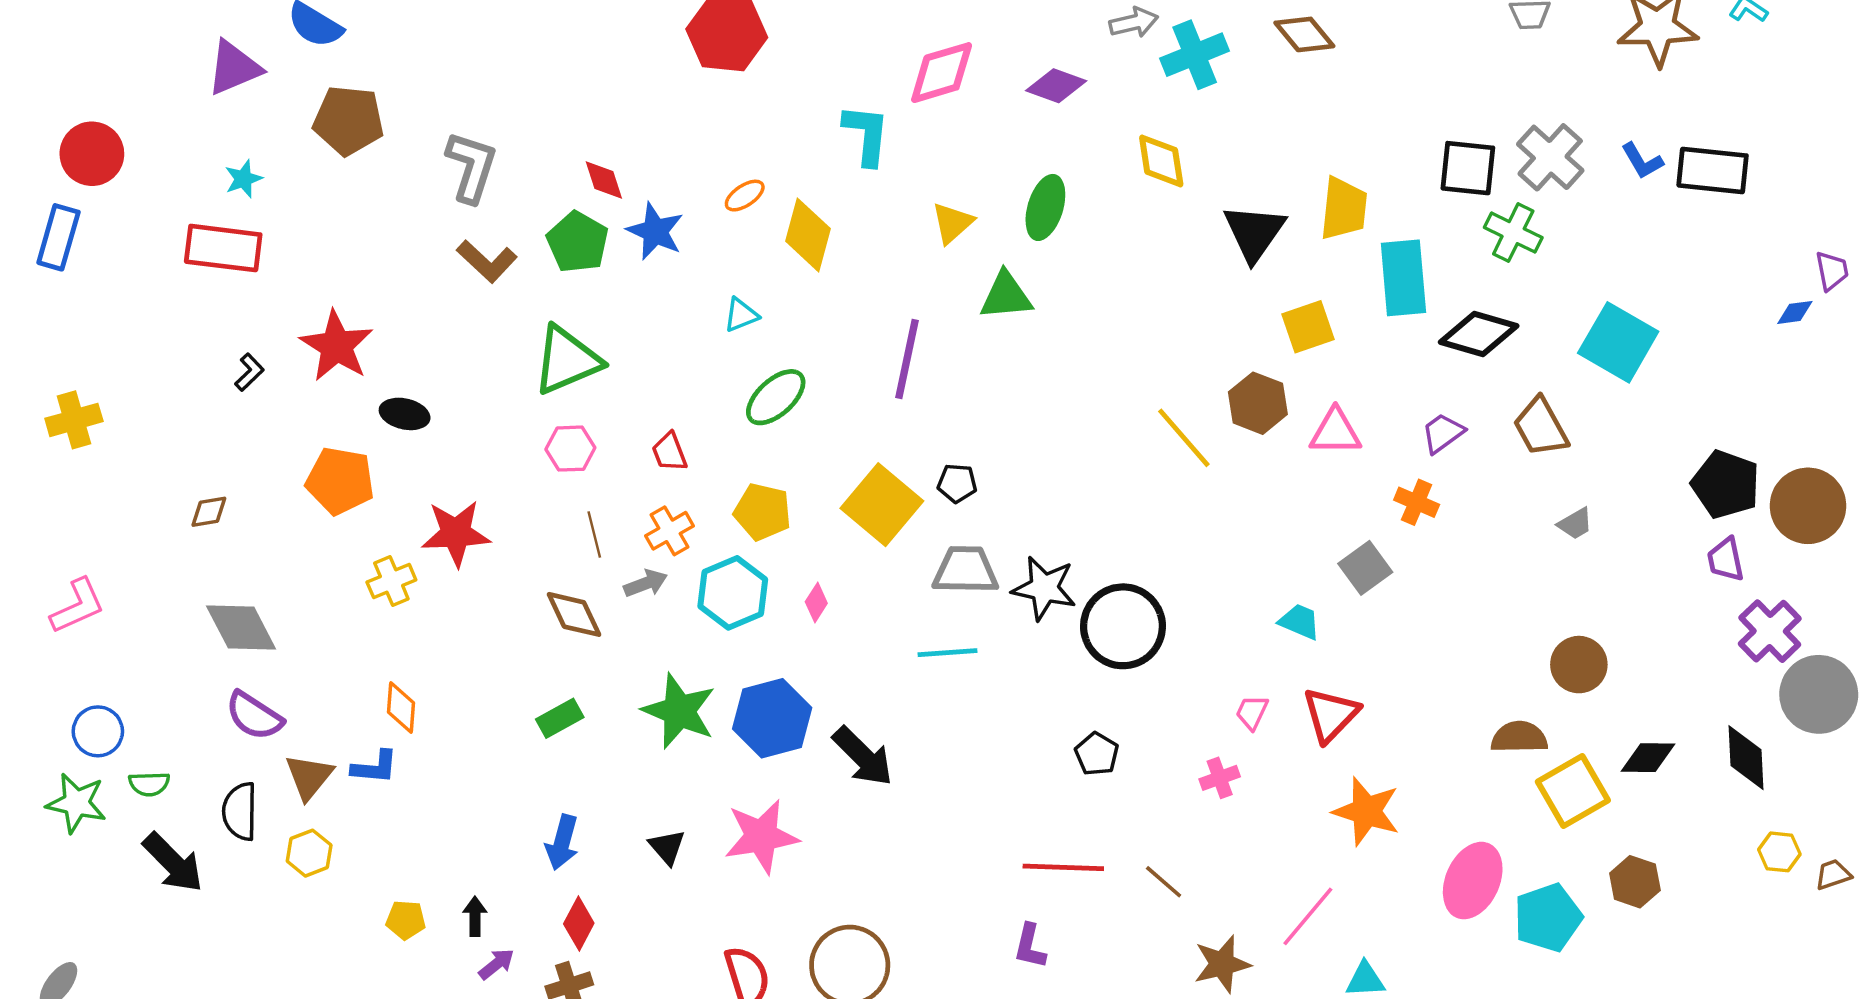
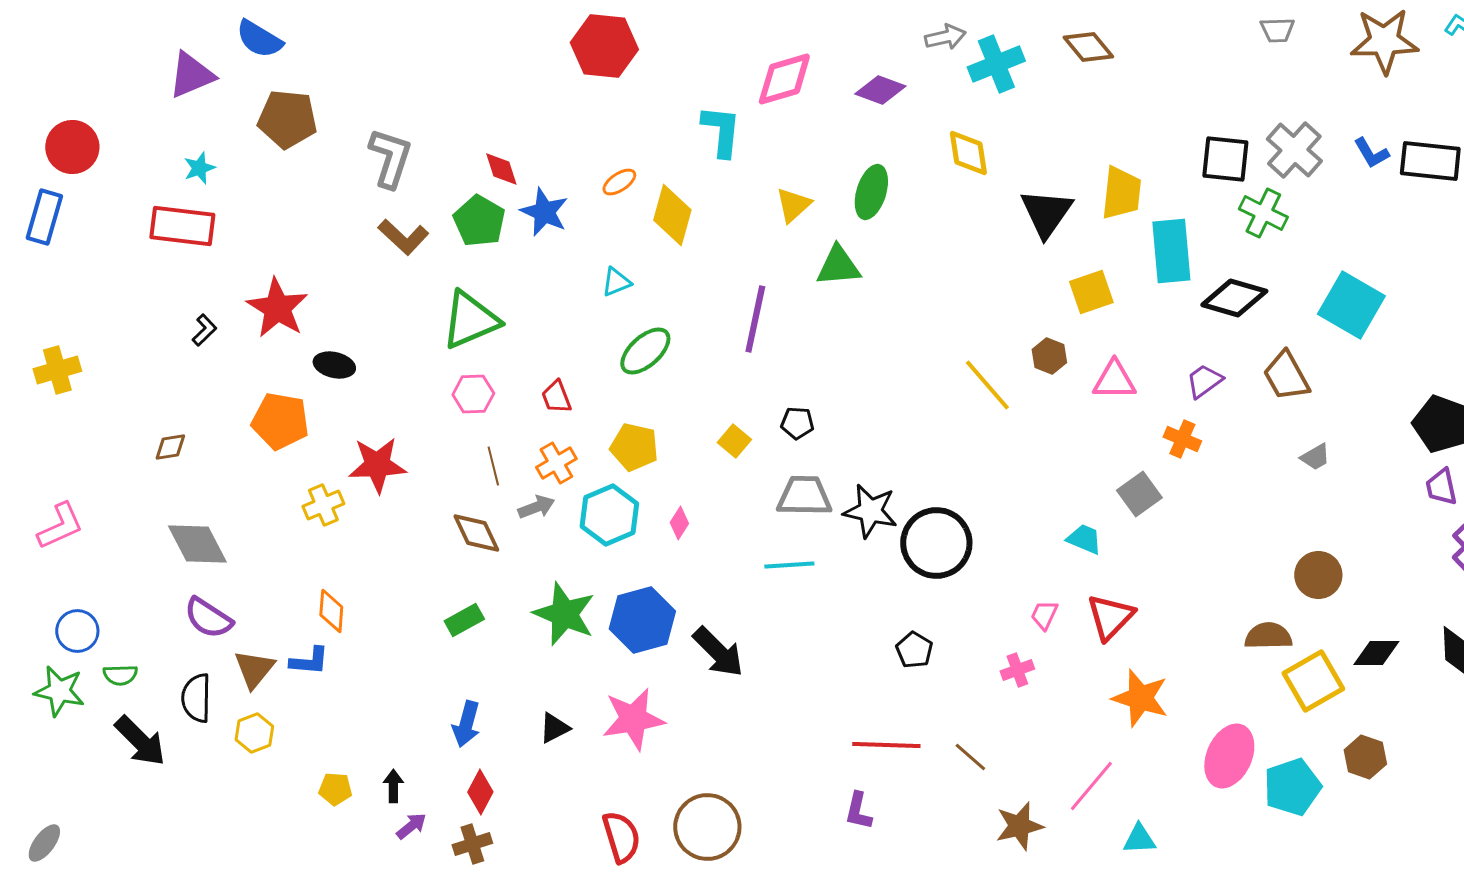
brown hexagon: (1258, 403) -> (1049, 356), size x0.7
yellow square: (882, 505) -> (734, 441), size x0.5
black triangle: (667, 847) -> (554, 728), turned 44

